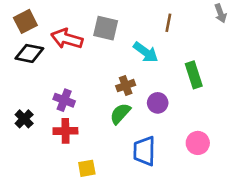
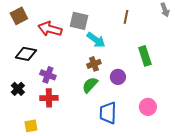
cyan arrow: (146, 52) -> (96, 40), moved
black diamond: (29, 53) -> (26, 54), moved
yellow square: (87, 168) -> (31, 126), moved

